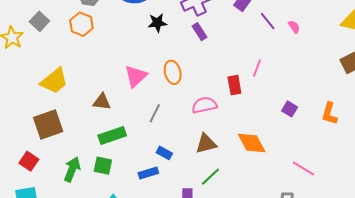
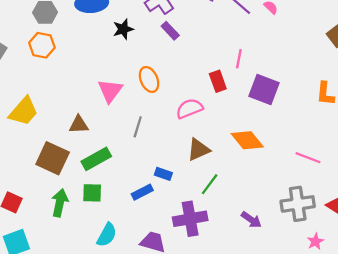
purple square: (290, 109) -> (264, 89), moved, size x1.8
brown square: (48, 125) -> (53, 158), moved, turned -36
blue rectangle: (164, 153) -> (163, 174), moved

